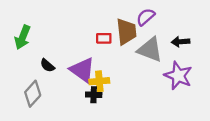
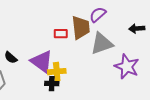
black arrow: (181, 42) -> (137, 29), moved
gray triangle: (150, 50) -> (102, 44), turned -40

